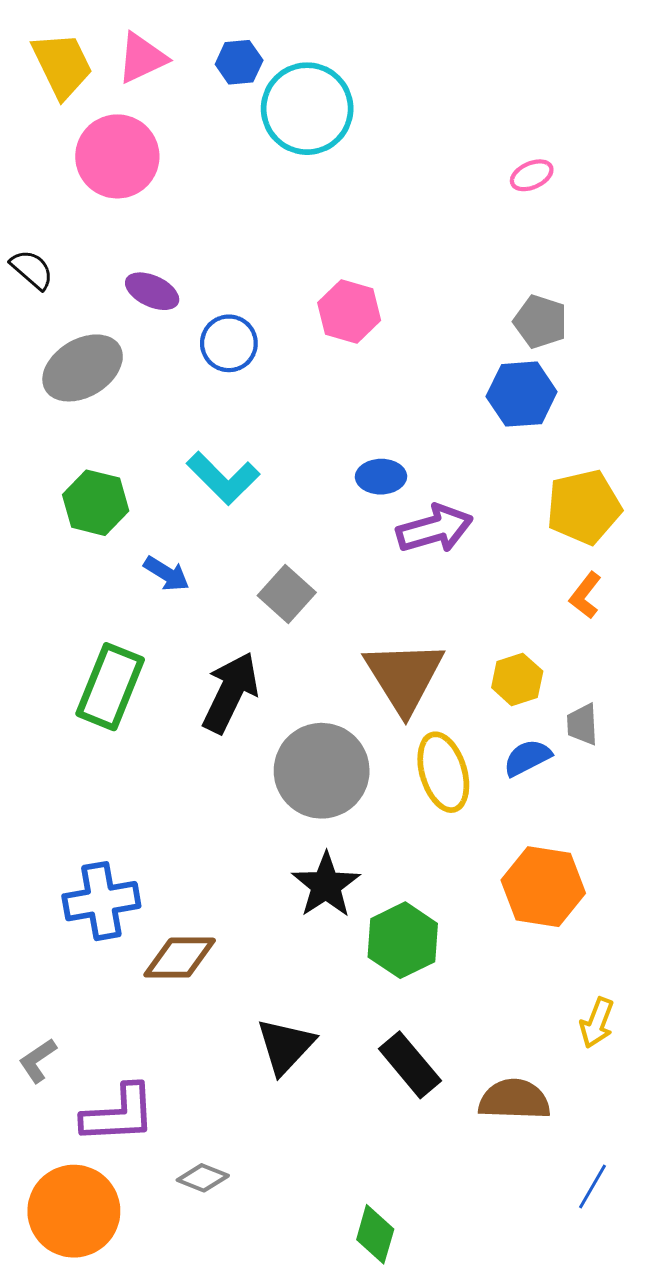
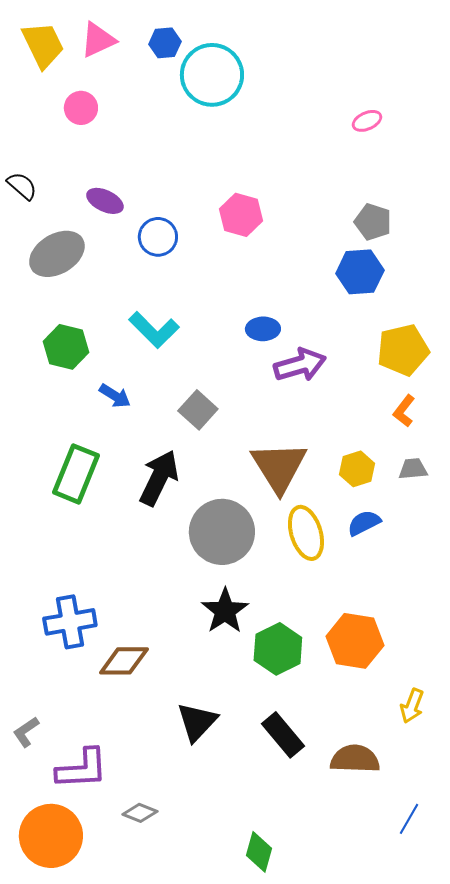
pink circle: (117, 156) -> (81, 108), size x0.6
gray trapezoid: (582, 724) -> (413, 469), moved, turned 88
orange hexagon: (543, 887) -> (355, 641), moved

